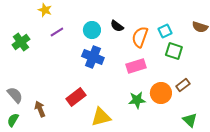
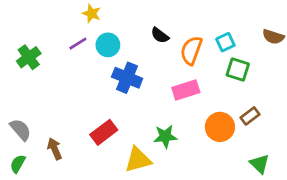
yellow star: (45, 10) -> (92, 13), moved
cyan circle: (92, 30) -> (108, 45), moved
green star: (137, 100) -> (165, 136), moved

